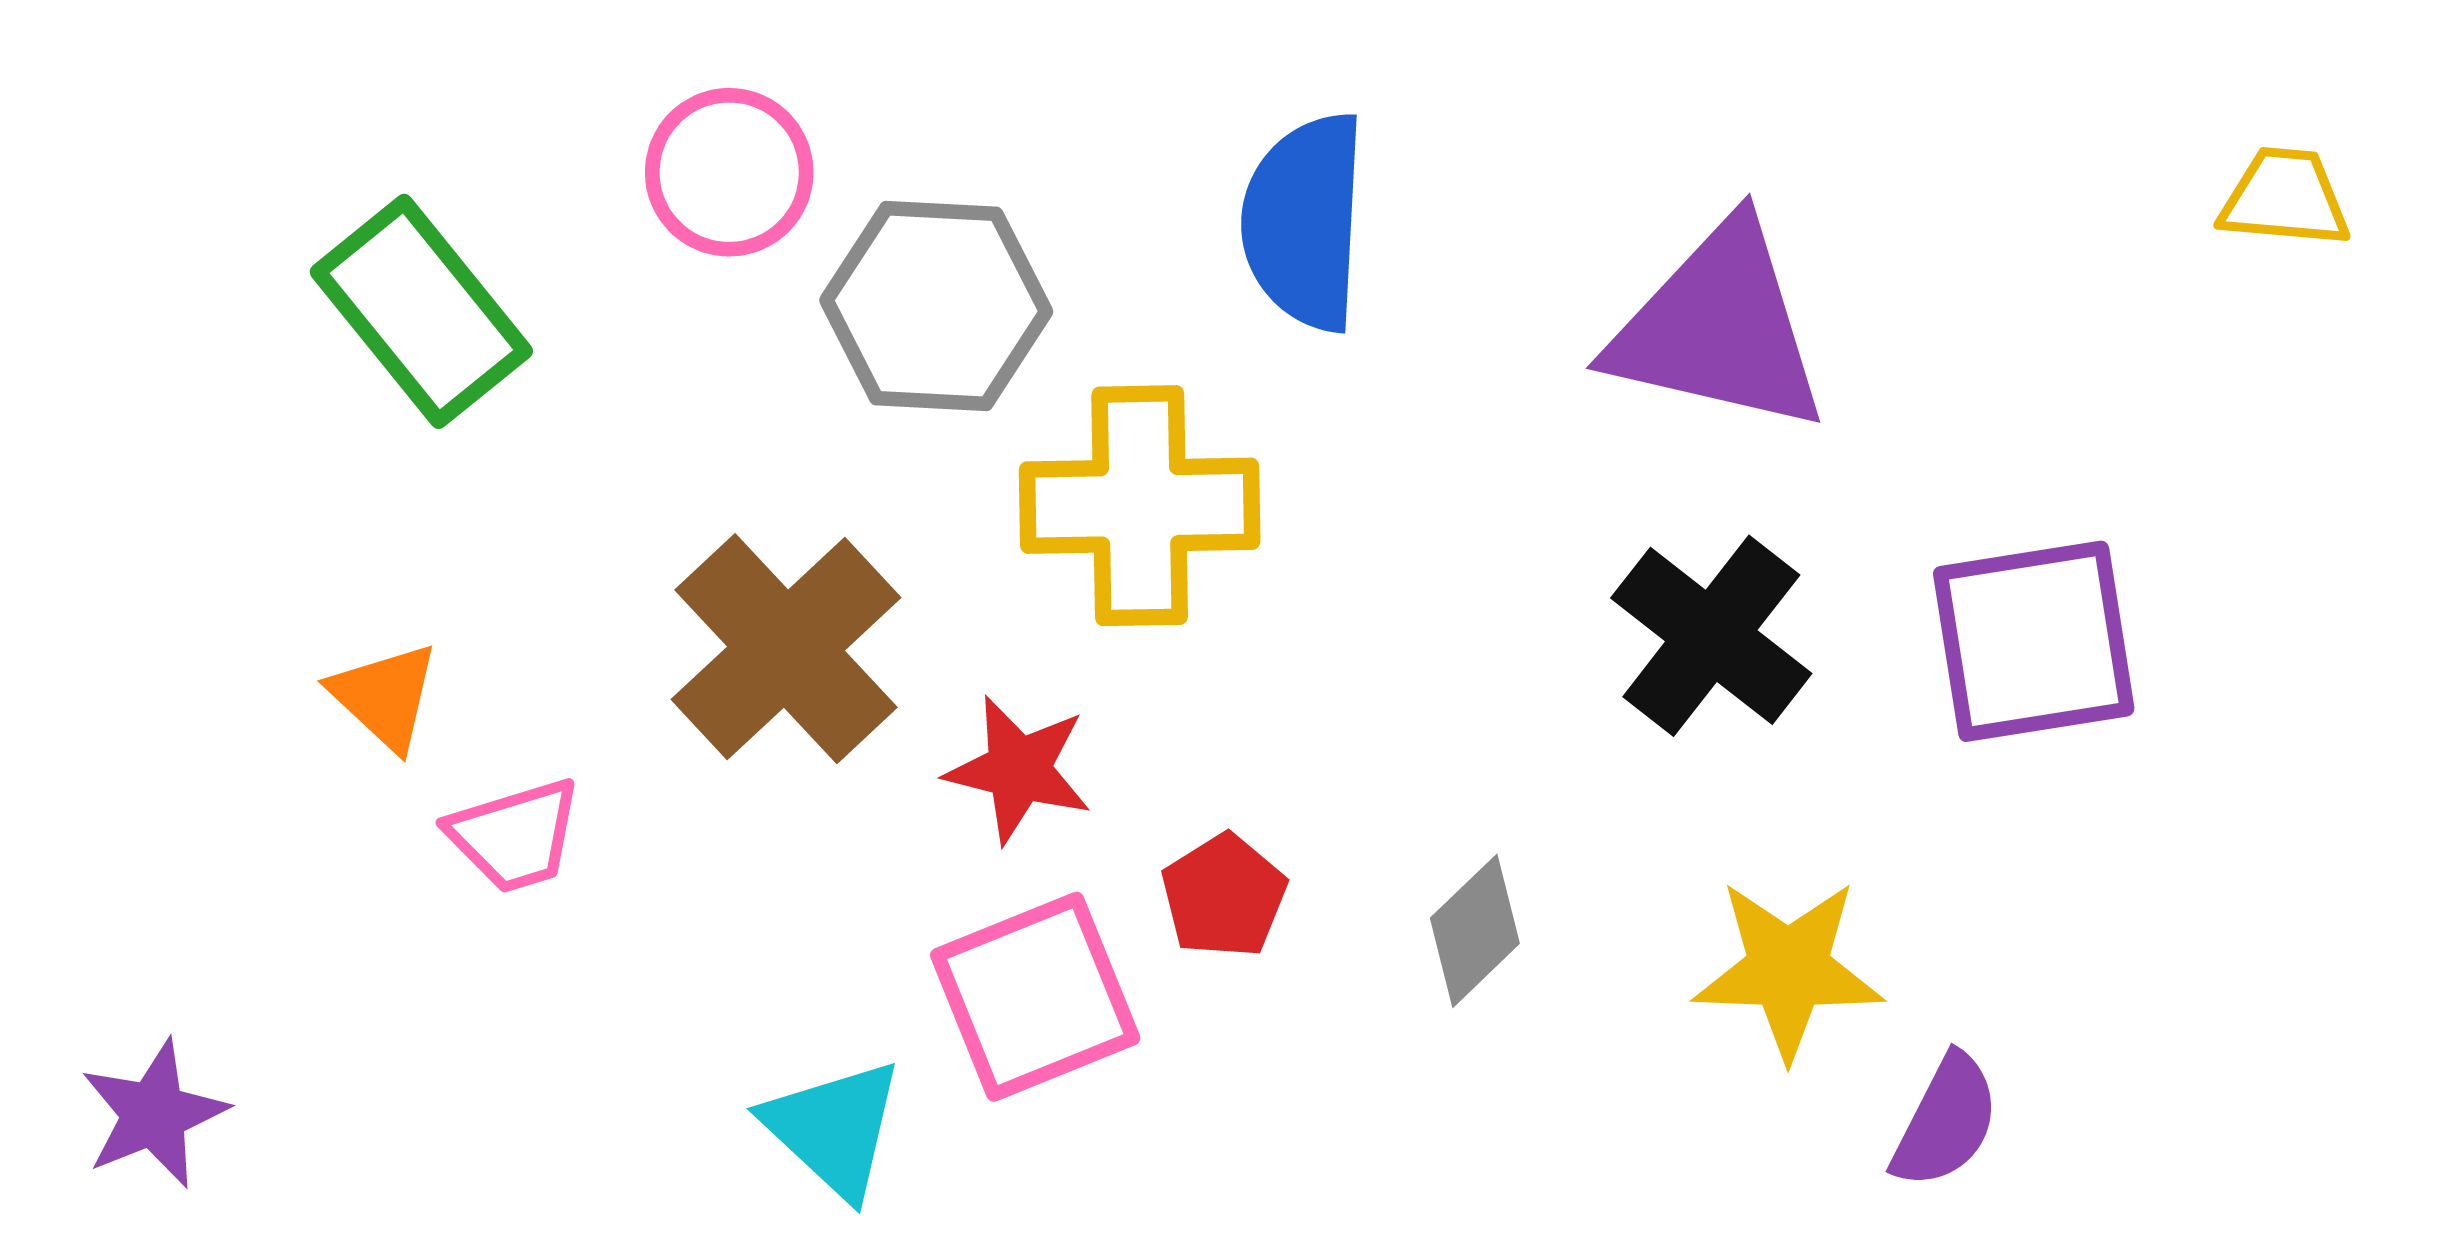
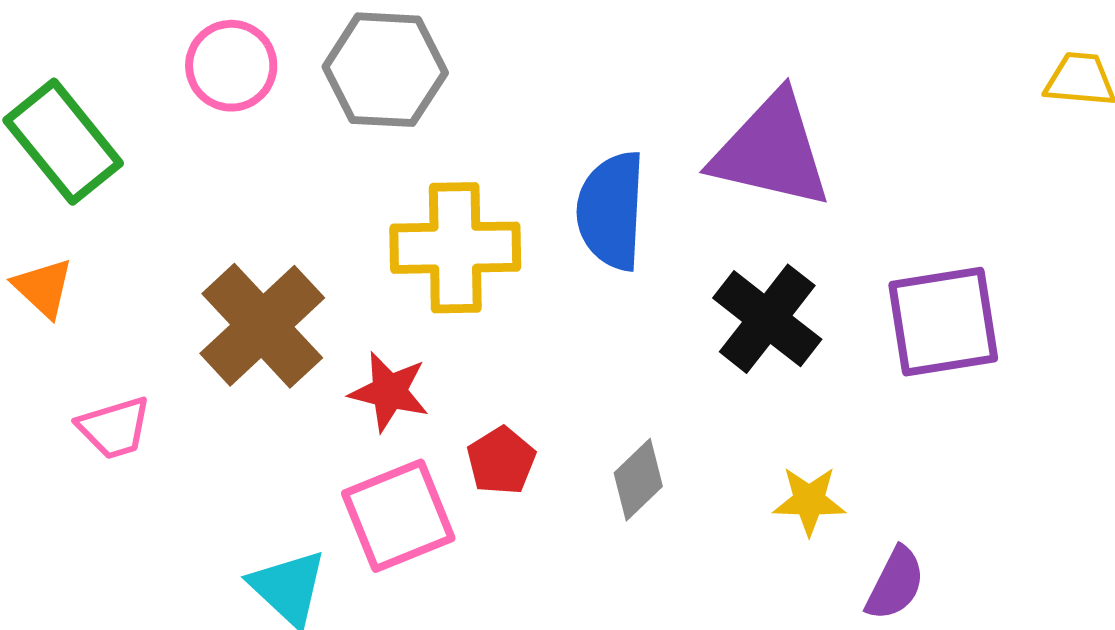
blue semicircle: (1305, 222) -> (611, 211), moved
gray hexagon: (936, 306) -> (385, 70), moved
orange triangle: (385, 696) -> (43, 288), moved
yellow star: (1788, 969) -> (809, 501), size x0.7

